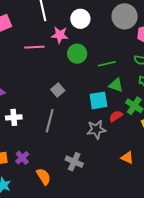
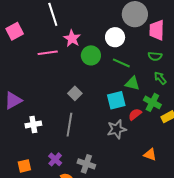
white circle: (80, 19) -> (115, 37), moved
pink star: (60, 35) -> (72, 38), turned 30
green line: (107, 64) -> (121, 63), turned 42
purple cross: (22, 158) -> (55, 159), moved
gray cross: (74, 162) -> (86, 164), moved

